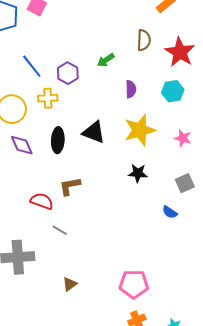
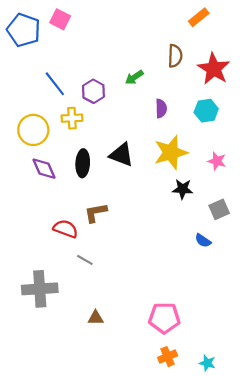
black star: (138, 173) -> (183, 189), moved
brown triangle: (70, 284) -> (96, 318), turned 35

